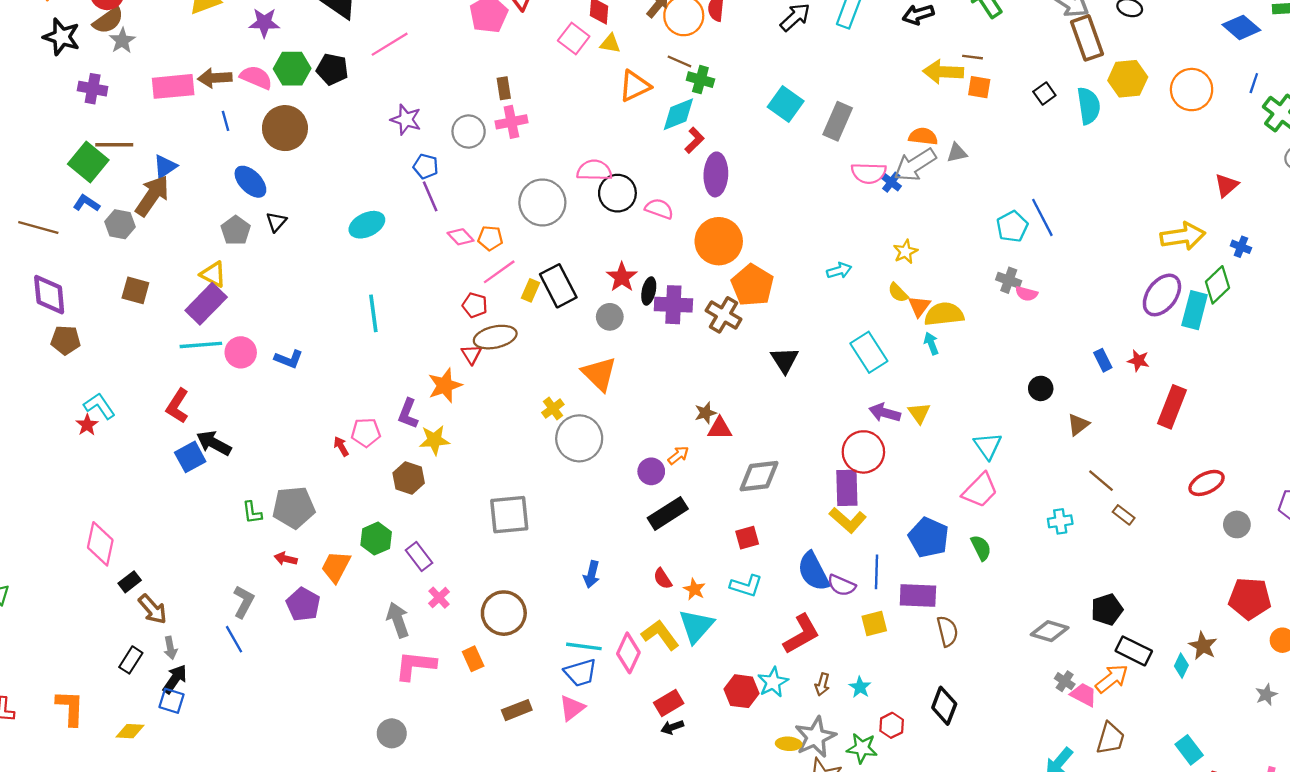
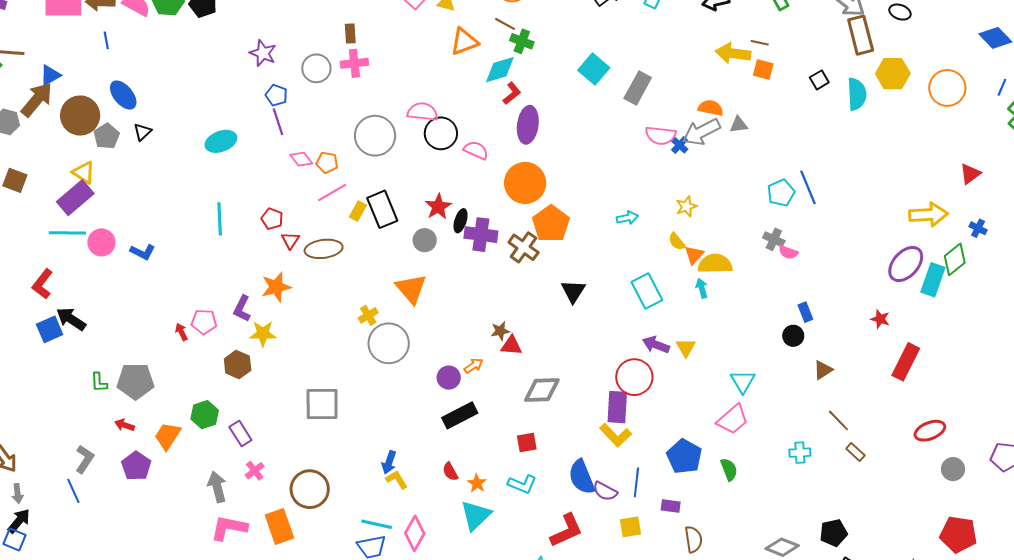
brown circle: (285, 128) -> (80, 116), moved
red pentagon: (475, 305) -> (272, 219), moved
red triangle: (471, 354) -> (290, 240), moved
blue rectangle: (1103, 360) -> (805, 312), moved
purple rectangle: (918, 596) -> (671, 506), size x0.6
yellow L-shape: (660, 635) -> (397, 480), moved, size x0.7
orange rectangle: (473, 659) -> (279, 526), size x1.6

